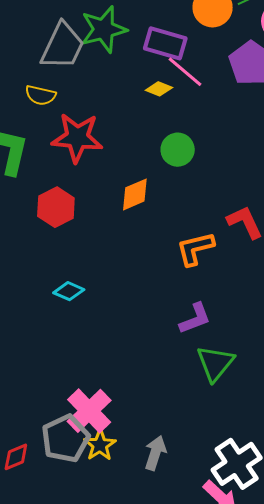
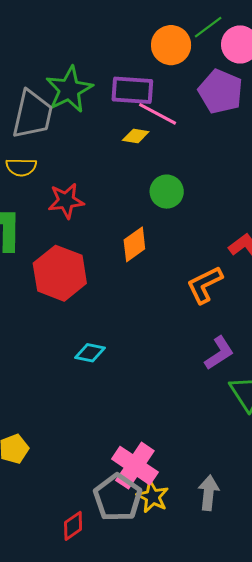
red star: (77, 138) -> (66, 201), size x0.7
red hexagon: (56, 207) -> (60, 273), size x1.4

